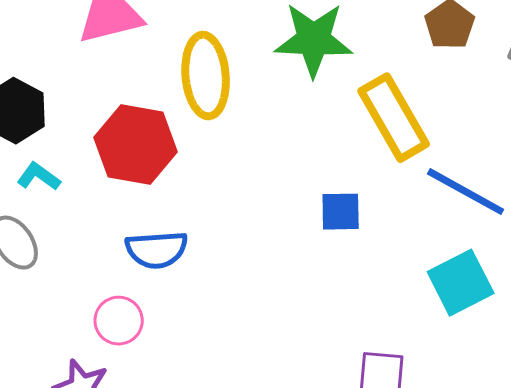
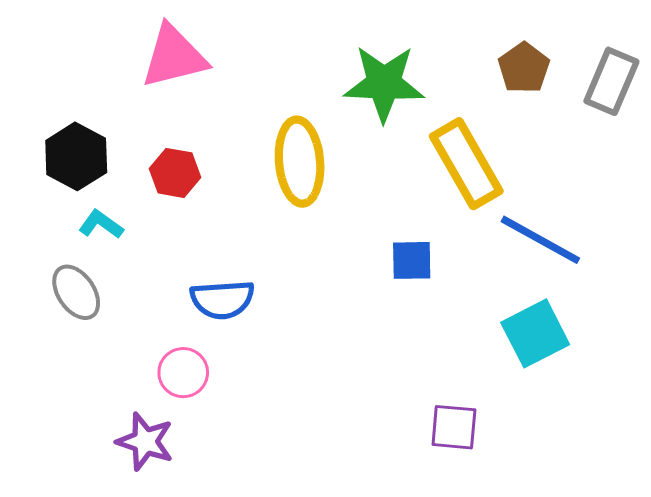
yellow ellipse: (206, 76) -> (300, 162), moved
red hexagon: (136, 145) -> (175, 173), moved, size x0.6

